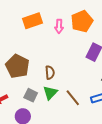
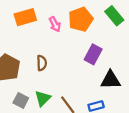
pink arrow: (59, 26) -> (55, 24), turned -32
brown semicircle: (50, 73) -> (42, 63), moved

